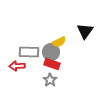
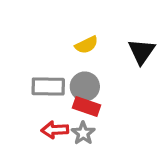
yellow semicircle: (59, 42) -> (86, 45), moved
red arrow: (17, 66) -> (55, 130), moved

